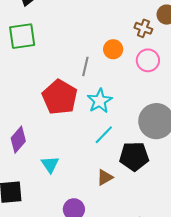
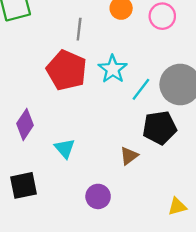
gray line: (85, 66) -> (79, 29), moved
cyan line: (104, 135) -> (141, 89), moved

